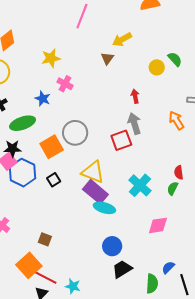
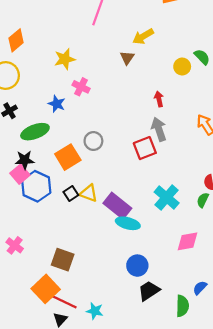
gray circle: (75, 133) -> (93, 141), size x0.7
yellow triangle: (93, 172) -> (89, 193), moved, size x0.7
brown square: (45, 239) -> (63, 260), size x1.5

